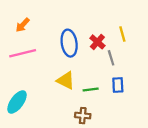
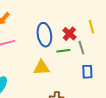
yellow triangle: (66, 80) -> (41, 68), turned -30
green line: (91, 90) -> (63, 51), moved

